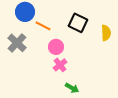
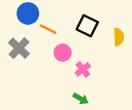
pink cross: (60, 65) -> (83, 69), moved

